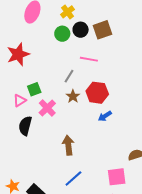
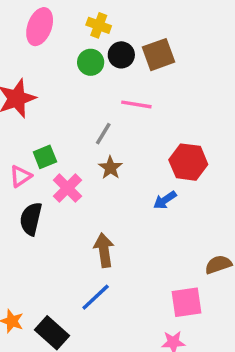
yellow cross: (67, 12) -> (99, 25), turned -32
red hexagon: (97, 93) -> (188, 162), moved
blue line: (73, 179) -> (96, 297), moved

